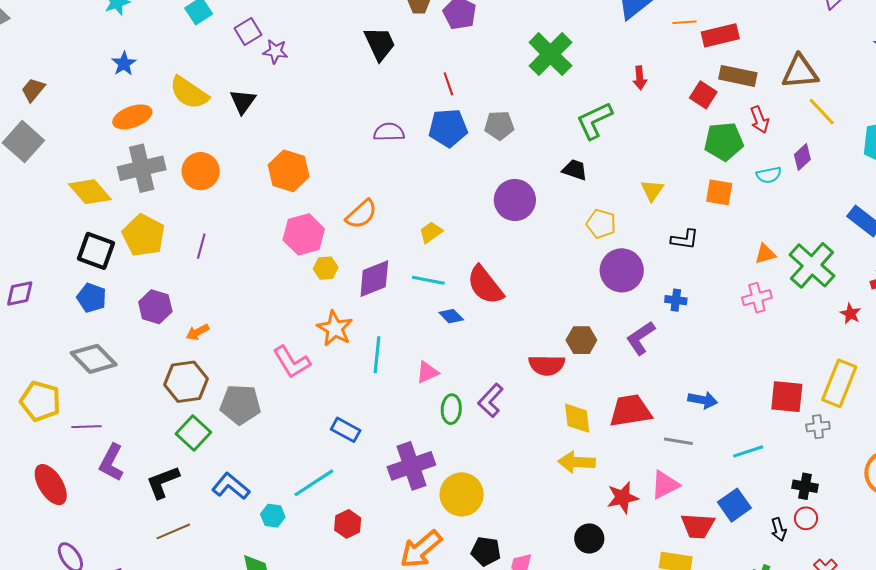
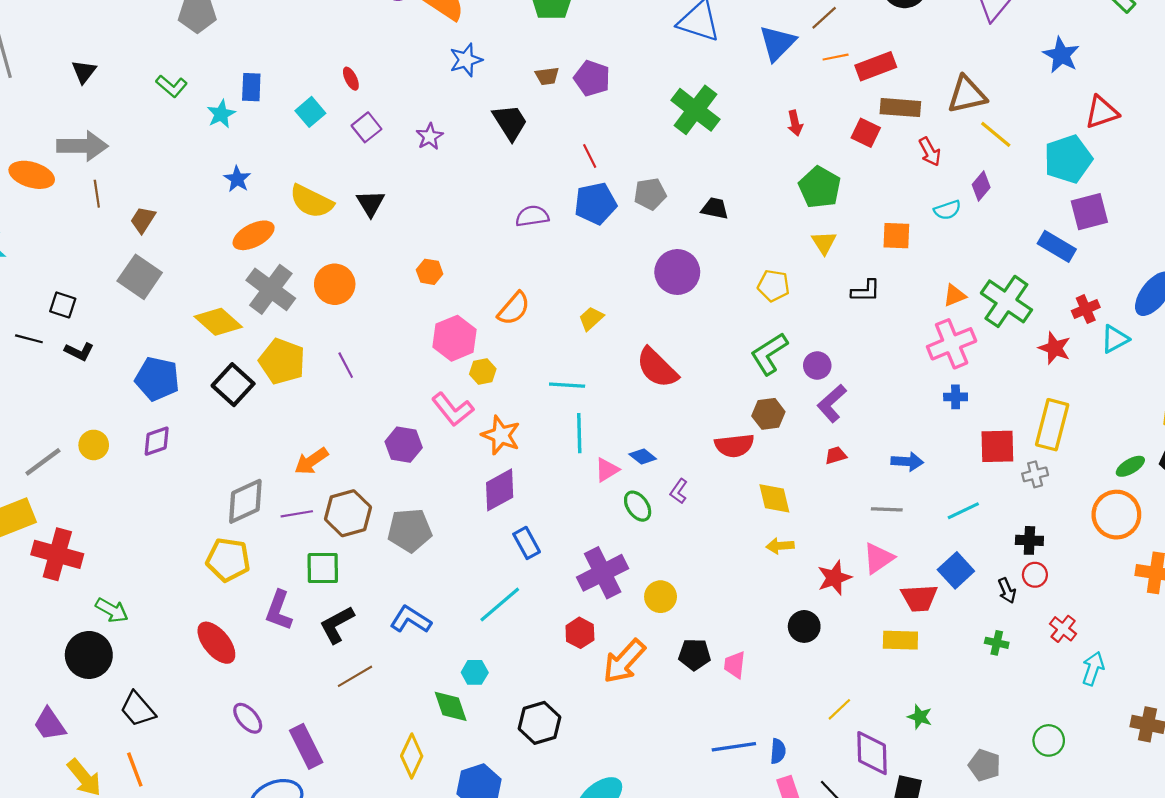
purple star: (275, 51) -> (430, 137), moved, turned -30
green L-shape: (594, 120) -> (769, 354), moved
green pentagon: (724, 142) -> (820, 187), moved, turned -30
gray cross: (142, 168) -> (271, 289), turned -33
black trapezoid: (575, 170) -> (715, 208), moved
orange hexagon: (289, 171) -> (430, 272), size x0.6
purple line: (201, 246) -> (346, 365), turned -35
black square: (96, 251) -> (233, 385), turned 30
purple circle: (622, 270) -> (817, 365), moved, size x0.6
purple diamond: (374, 279) -> (500, 490), moved
cyan line: (428, 280) -> (567, 385), moved
blue pentagon: (92, 298) -> (157, 379), moved, size x1.4
pink cross: (757, 298) -> (952, 344), size x1.5
blue cross: (676, 300) -> (956, 397), moved
purple hexagon: (155, 307) -> (404, 445), moved
red star: (850, 314) -> (1055, 348), size x1.4
blue diamond: (451, 316) -> (643, 456), moved
orange arrow: (198, 332) -> (311, 461), moved, size x1.4
cyan line: (377, 355) -> (579, 433), moved
gray diamond: (94, 359) -> (245, 501), turned -63
pink L-shape: (292, 362) -> (453, 409), moved
purple L-shape: (491, 400) -> (679, 491), size x0.7
yellow pentagon: (40, 401) -> (228, 560), moved
green ellipse: (451, 409) -> (638, 506), turned -32
red trapezoid: (630, 411) -> (836, 455), moved, size x0.5
purple line: (87, 427) -> (297, 514), moved
blue rectangle: (346, 430) -> (527, 543), turned 40
green square: (193, 433) -> (323, 568), moved, turned -36
yellow arrow: (577, 462) -> (780, 546), size x0.7
yellow circle: (462, 494) -> (661, 597), size x0.7
cyan hexagon: (273, 516) -> (475, 672), moved
red hexagon: (348, 524) -> (580, 633), moved

